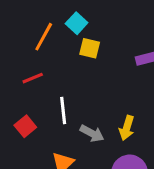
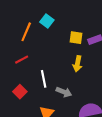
yellow square: (90, 48) -> (76, 38), moved
yellow arrow: (127, 128) -> (78, 64), moved

